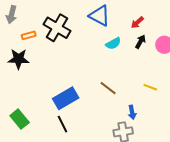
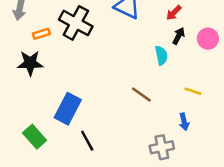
cyan semicircle: (113, 43) -> (161, 55), moved, turned -70
blue rectangle: (66, 98) -> (68, 109), moved, turned -30
blue arrow: (132, 112) -> (184, 122), moved

